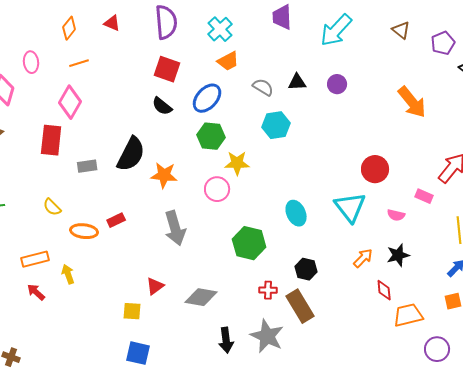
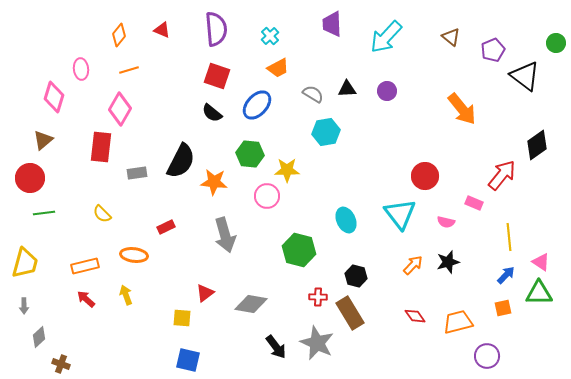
cyan cross: (220, 29) -> (270, 36), size x0.7
green hexagon: (211, 136) -> (250, 154), moved
orange ellipse: (84, 231) -> (134, 255), moved
yellow arrow: (68, 274) -> (126, 295), moved
red diamond: (384, 290) -> (415, 316), moved, turned -30
black arrow: (226, 340) -> (276, 347), turned -30

